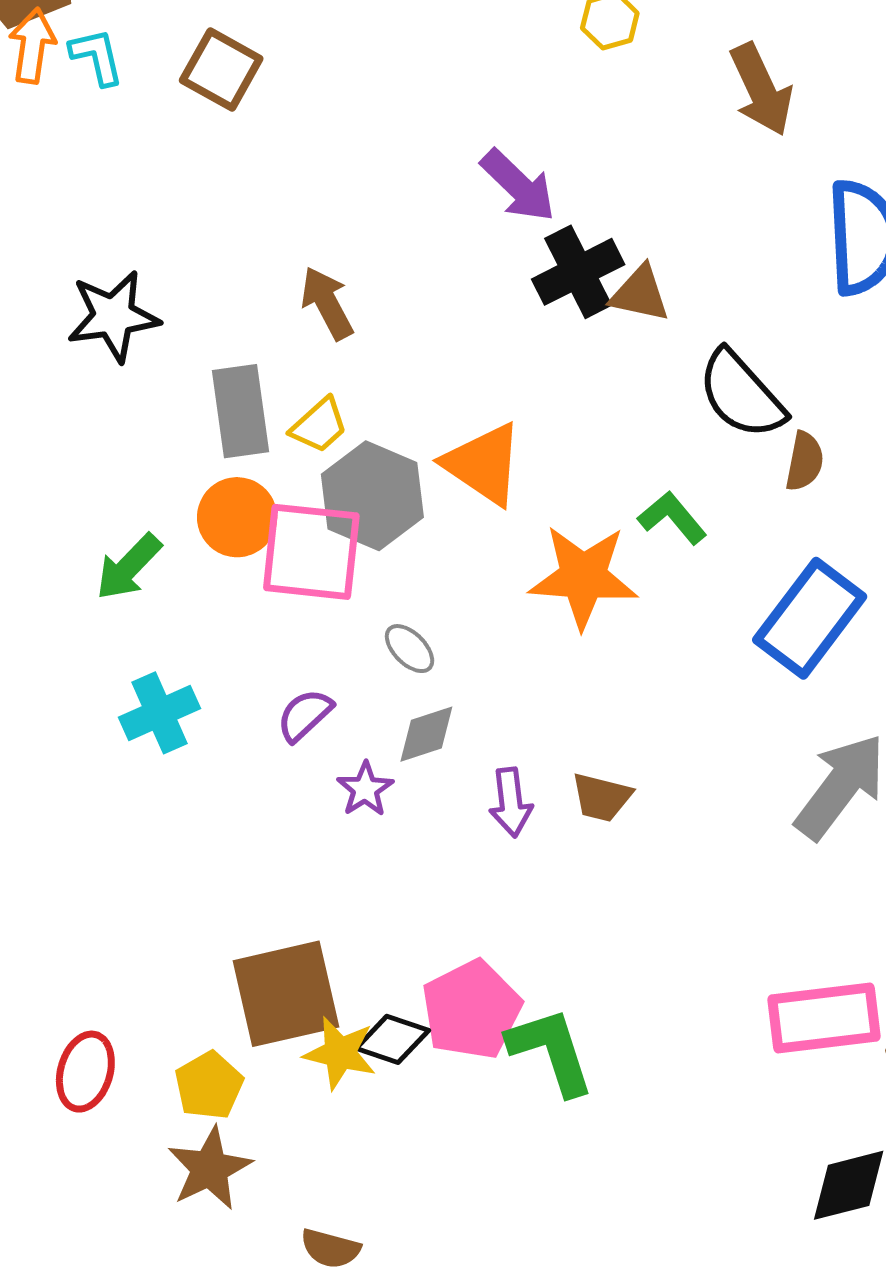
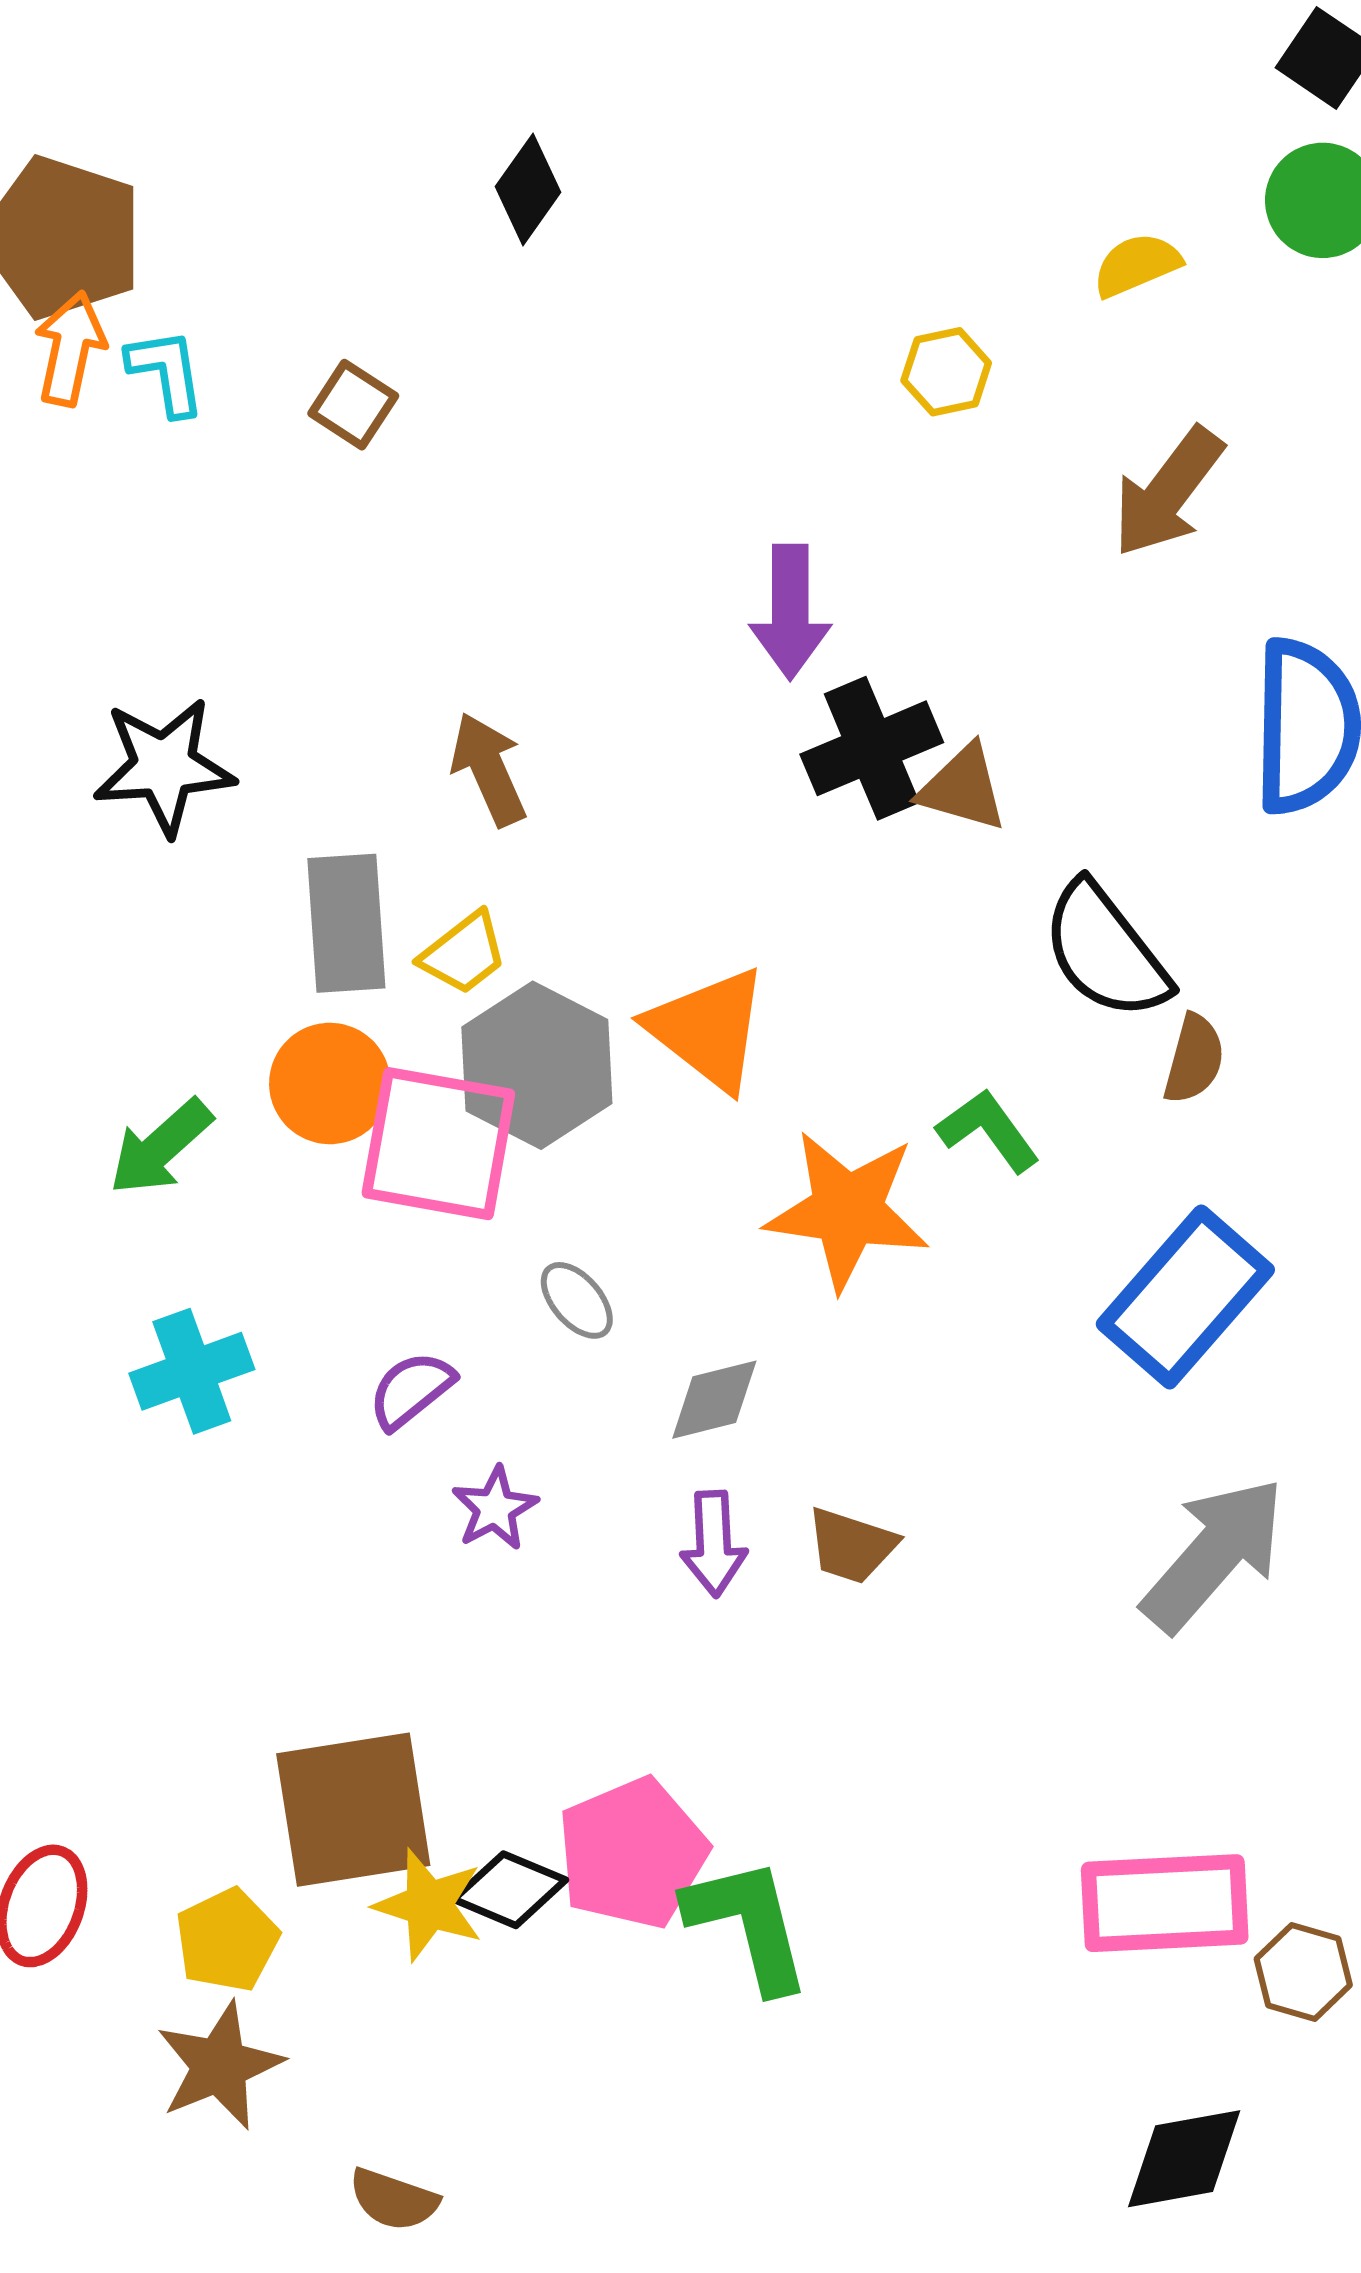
brown square: (221, 70) -> (353, 405), size x0.7
brown arrow: (761, 90) -> (1168, 492), turned 58
purple arrow: (518, 186) -> (790, 612), turned 42
gray diamond: (426, 734) -> (714, 1400), moved

